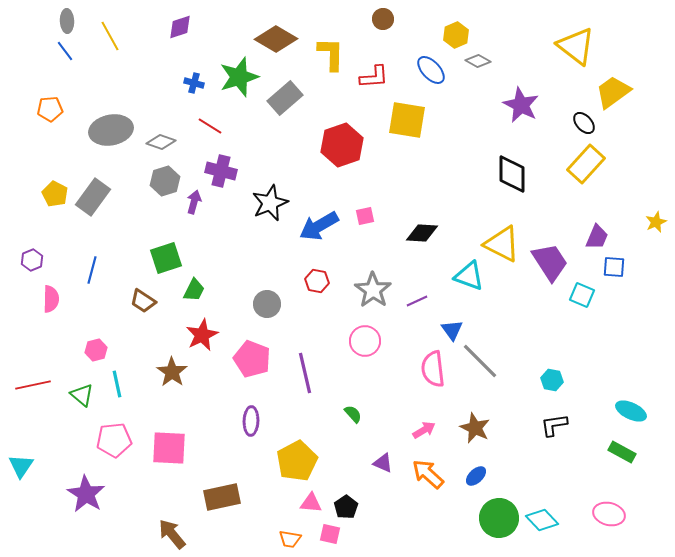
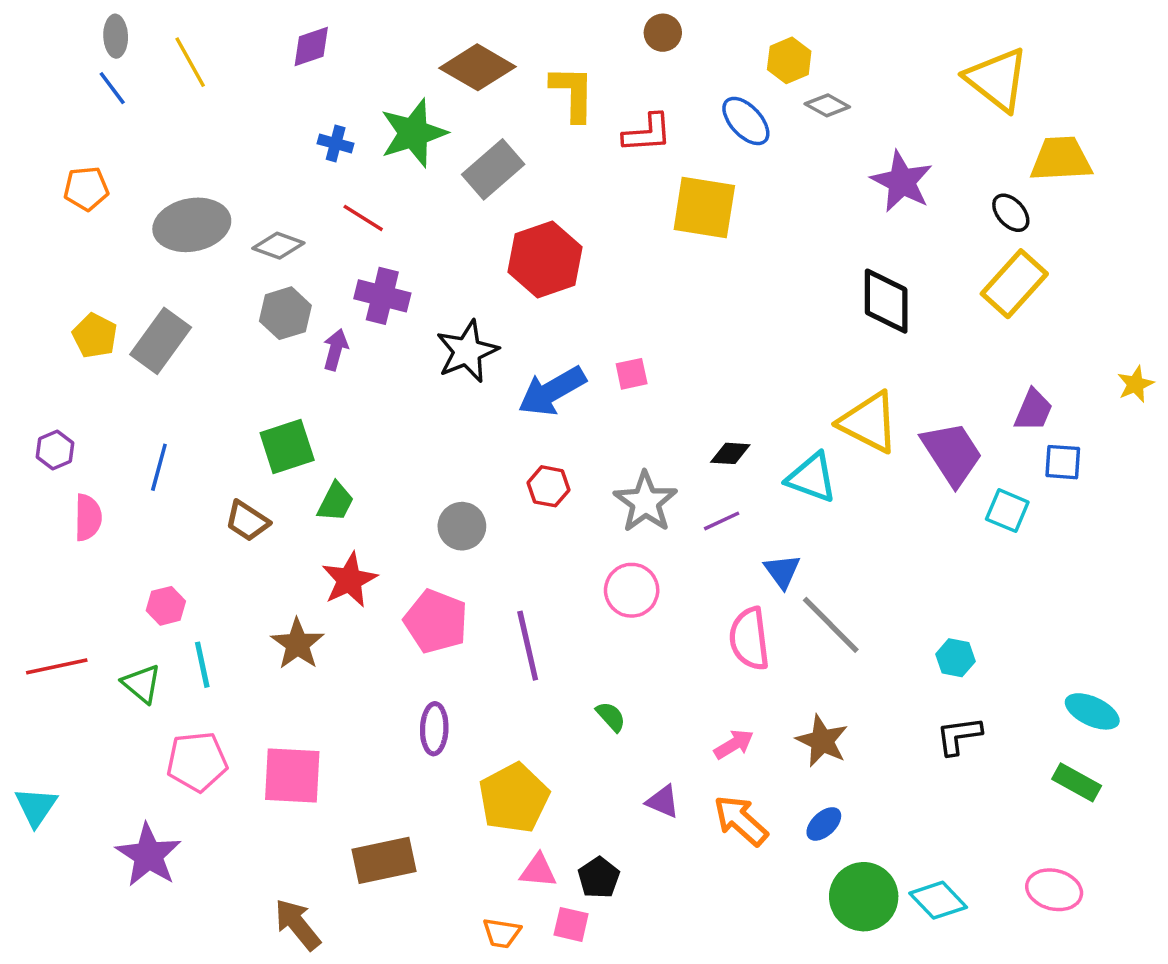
yellow trapezoid: (613, 92) -> (1061, 159), turned 33
red hexagon: (342, 145) -> (545, 260), moved
black diamond: (422, 233) -> (730, 453), moved, size x0.7

